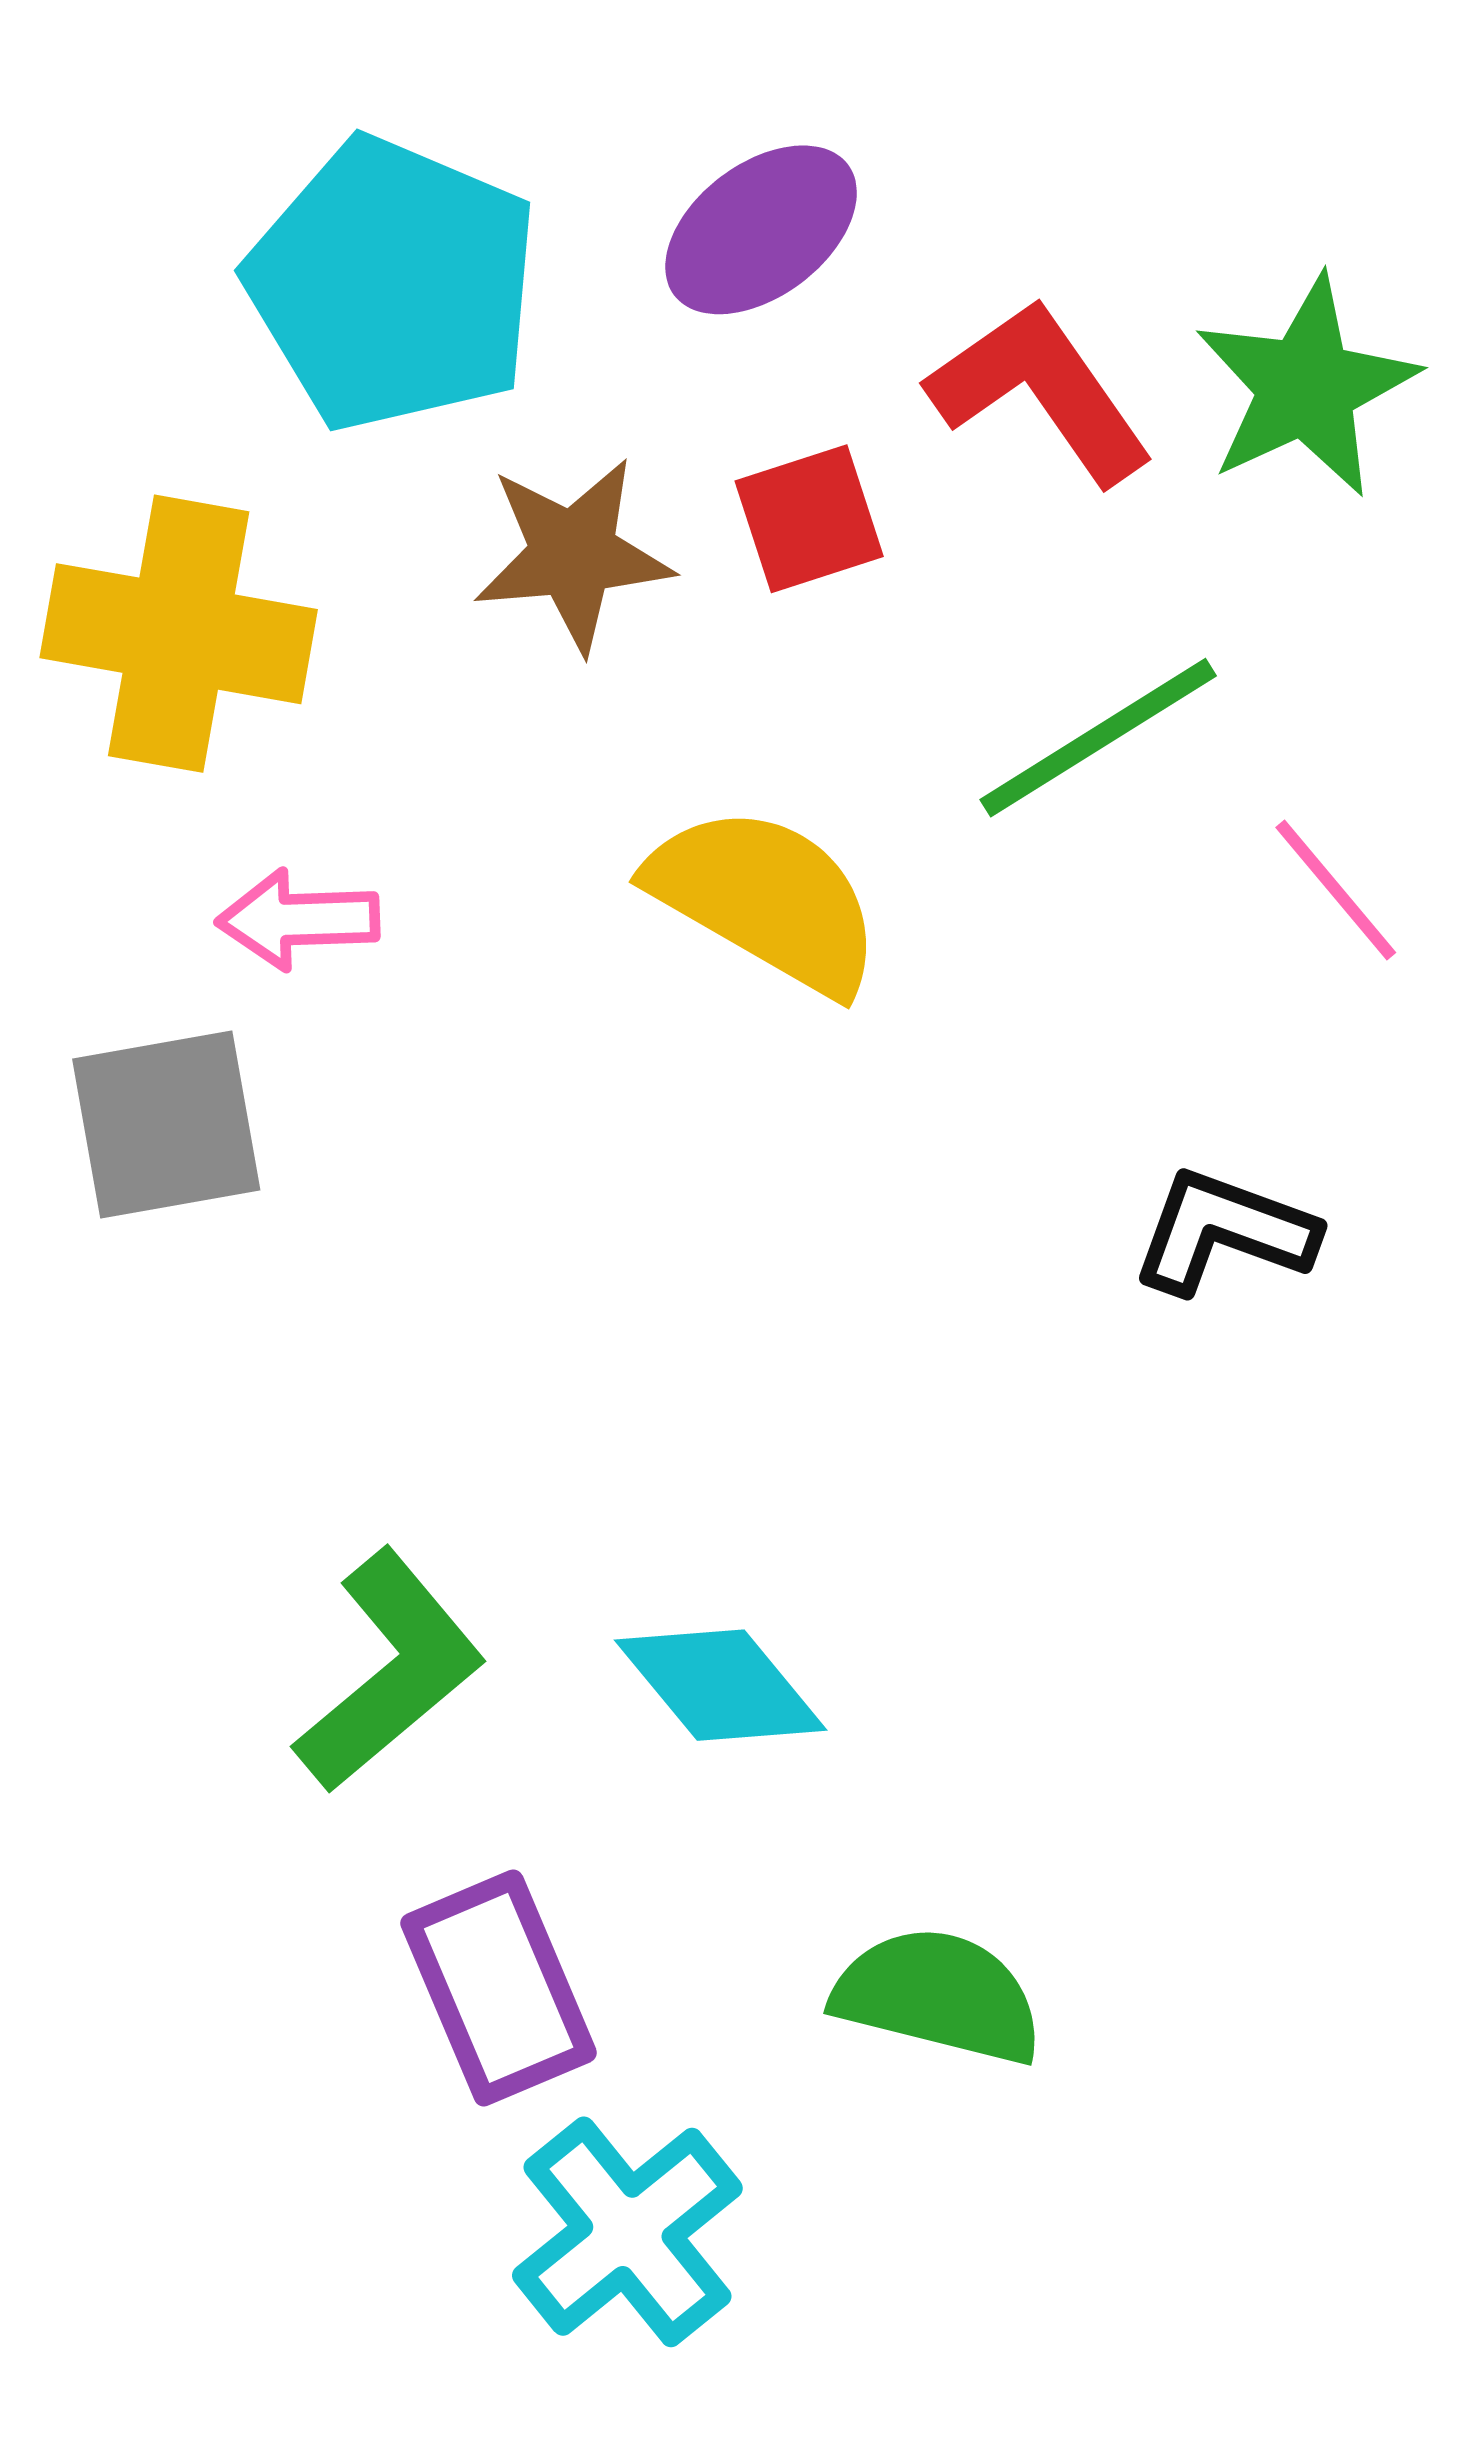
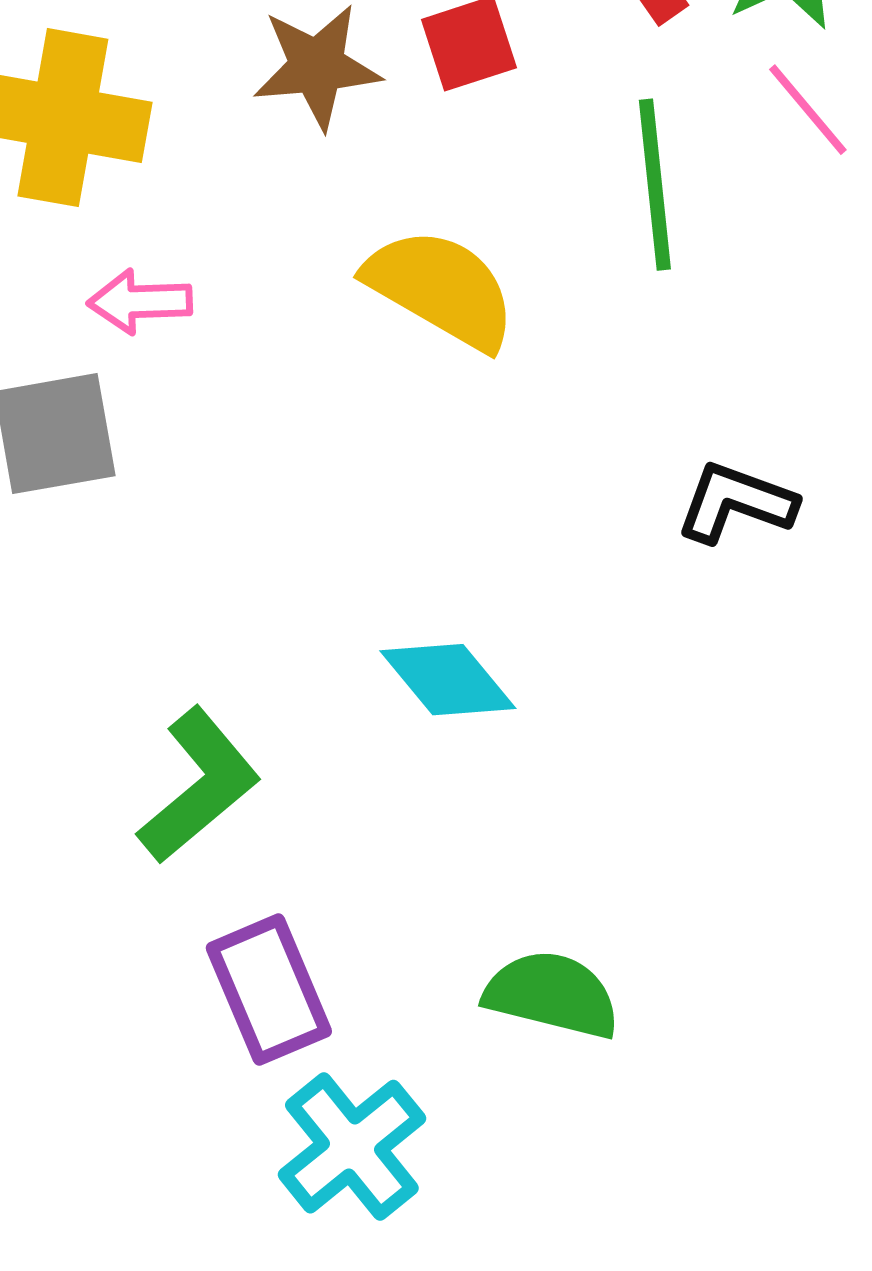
green line: (1098, 738) -> (655, 185), turned -64
pink line: (1336, 890) -> (808, 110), moved
cyan diamond: (721, 1685) -> (448, 680), moved

